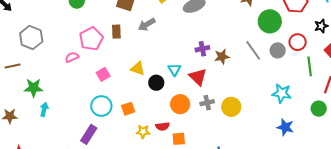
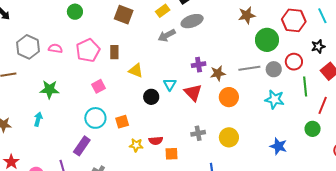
gray arrow: (147, 25) -> (167, 35), moved
brown rectangle: (116, 32) -> (114, 52), moved
gray line: (253, 50) -> (249, 68), turned -65
pink semicircle: (72, 57) -> (55, 48), moved, turned 32
yellow triangle: (138, 69) -> (136, 71), moved
green star: (33, 88) -> (50, 90), moved
cyan star: (282, 93) -> (275, 99), moved
gray cross: (207, 103) -> (198, 133), moved
orange circle: (180, 104) -> (229, 97), moved
yellow circle: (231, 107) -> (229, 137), moved

